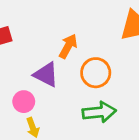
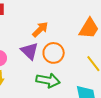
purple triangle: (46, 75) -> (30, 51), moved

